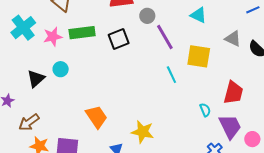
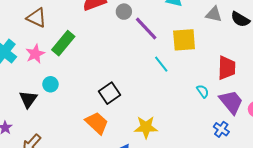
green rectangle: (82, 33) -> (63, 43), turned -30
black square: (119, 39) -> (109, 93), moved

